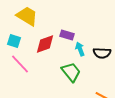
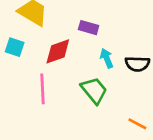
purple rectangle: (67, 35) -> (89, 28), moved
pink line: (20, 64) -> (42, 89), moved, turned 40

